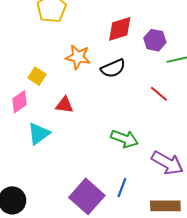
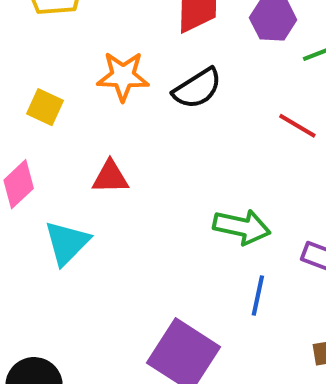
yellow square: (37, 76) -> (45, 107), moved
blue line: (122, 188) -> (258, 295), moved

